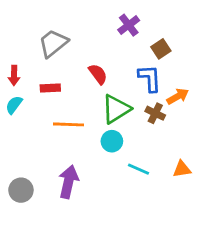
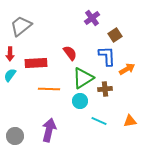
gray trapezoid: (53, 43) -> (21, 26), moved
red rectangle: (50, 88) -> (36, 63), size x1.5
brown cross: (155, 113) -> (105, 89), moved, turned -32

